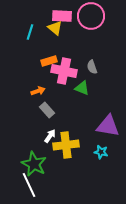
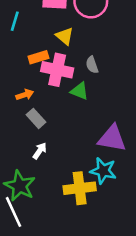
yellow triangle: (55, 28) -> (65, 36), moved
yellow cross: (66, 145) -> (80, 188), moved
cyan star: (101, 152) -> (103, 171), size x1.5

